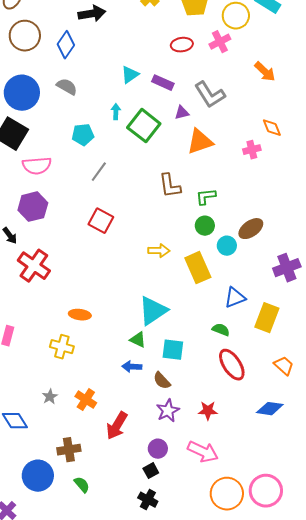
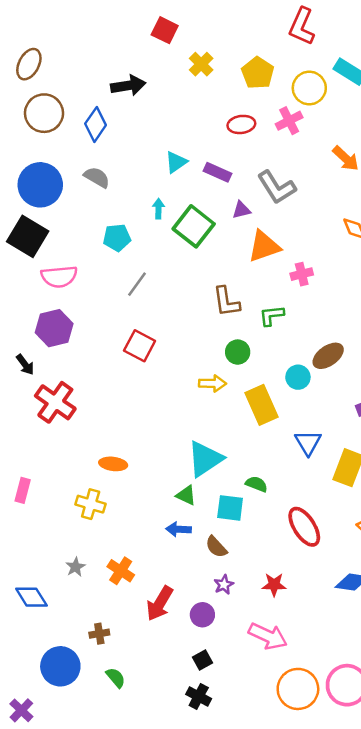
pink cross: (252, 150) -> (302, 274), moved
green circle: (205, 226) -> (238, 352), moved
blue triangle: (235, 298) -> (308, 443), turned -40
green semicircle: (221, 330) -> (256, 484), moved
purple star: (168, 411) -> (224, 585), size x0.7
purple circle: (158, 449) -> (202, 615), moved
brown cross: (69, 450) -> (99, 634), size x0.7

